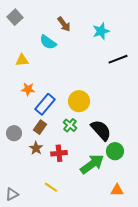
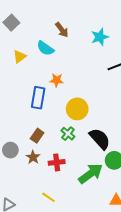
yellow triangle: (22, 60) -> (20, 57), moved, turned -32
orange star: (28, 89) -> (57, 80), moved
blue rectangle: (45, 104) -> (38, 98), moved, turned -30
gray circle: (14, 133) -> (10, 150), moved

